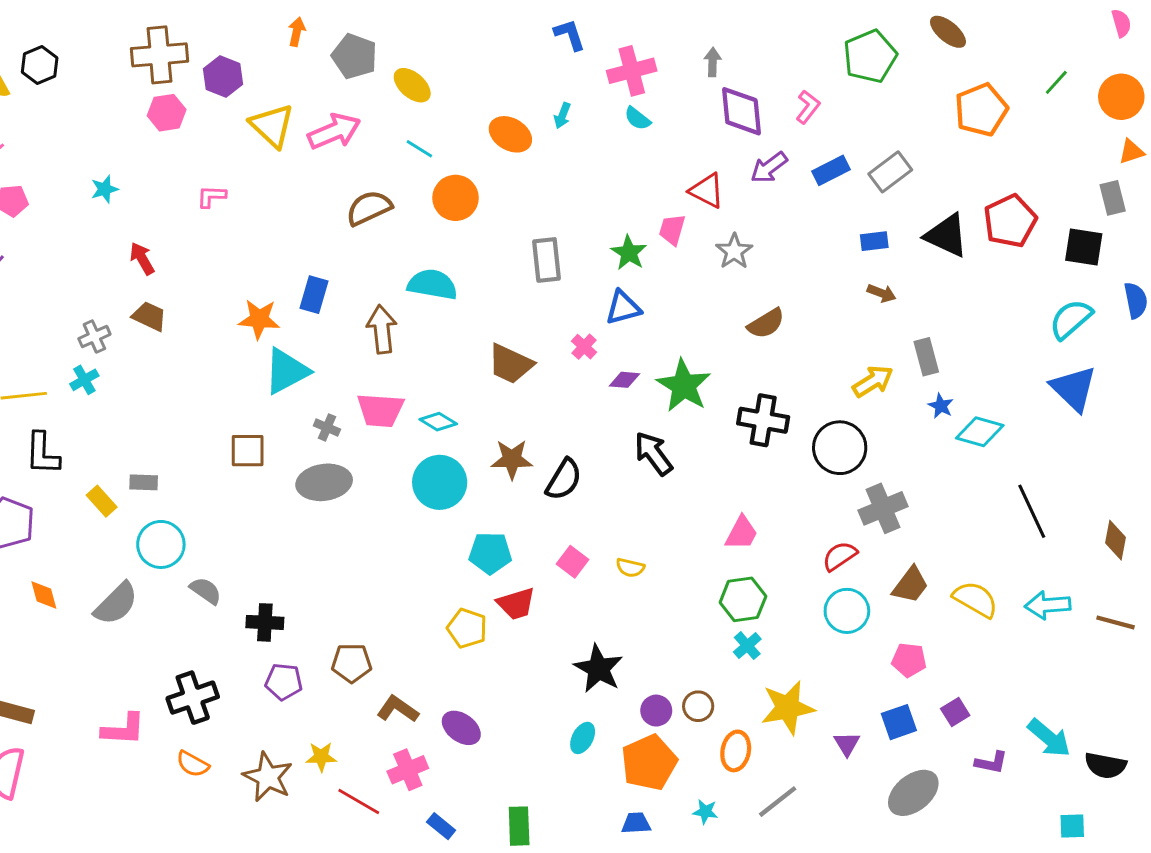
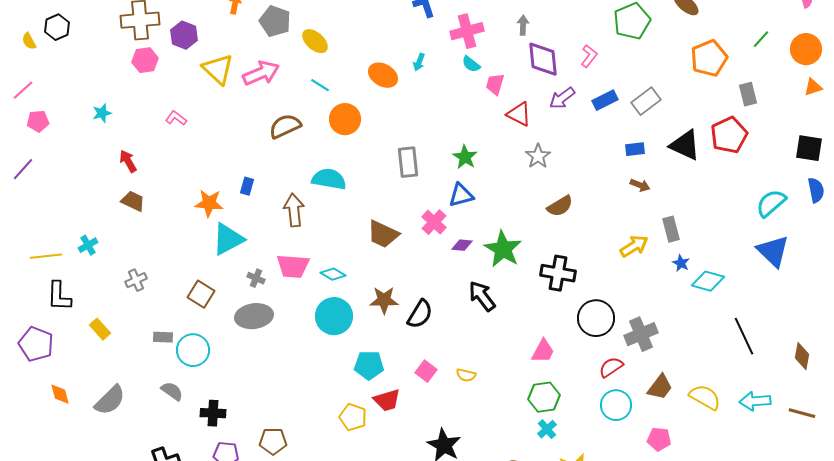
pink L-shape: (211, 196) -> (176, 118), turned 35
gray rectangle: (1113, 198) -> (748, 94), moved
pink trapezoid: (672, 230) -> (495, 84), moved
black square: (1084, 247) -> (809, 148), moved
blue rectangle: (314, 295) -> (247, 186), size x0.7
gray cross: (94, 336) -> (136, 280), moved
pink cross: (584, 347) -> (434, 222), size x1.4
black circle: (840, 448) -> (596, 318), moved
brown square: (248, 451) -> (201, 294), turned 32
gray rectangle: (144, 482) -> (163, 337), moved
cyan circle: (161, 544) -> (193, 350), moved

